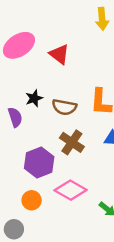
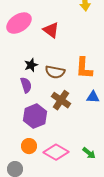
purple semicircle: (15, 117) -> (26, 85), moved
pink diamond: (71, 190) -> (56, 152), moved

